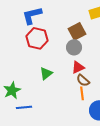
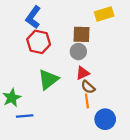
blue L-shape: (32, 15) -> (33, 17), turned -40
brown square: (77, 31) -> (82, 34), turned 30
green triangle: (46, 73) -> (48, 79), size x1.5

